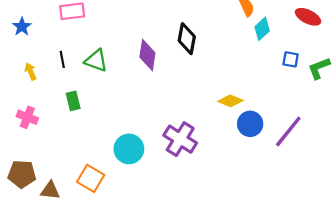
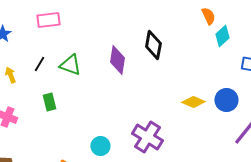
black line: (62, 59) -> (39, 64), turned 42
blue circle: (250, 124) -> (226, 100), moved
cyan circle: (129, 149) -> (100, 146), size x0.7

